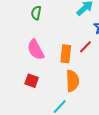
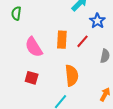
green semicircle: (36, 13) -> (16, 13), moved
orange rectangle: (66, 54) -> (62, 40), moved

